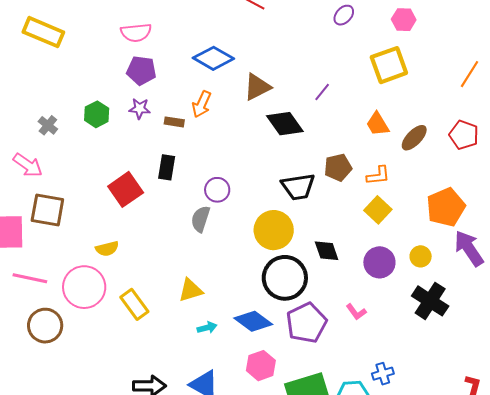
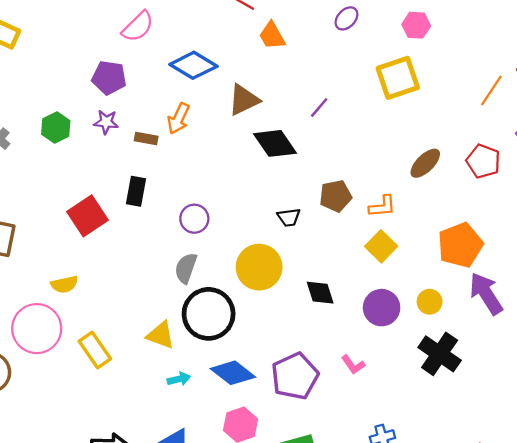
pink semicircle: (136, 33) -> (138, 27), moved, turned -40
orange trapezoid: (378, 124) -> (272, 36), moved
black trapezoid: (298, 187) -> (289, 217), size x0.6
gray semicircle: (200, 219) -> (186, 268), moved
black circle: (285, 278) -> (209, 314), moved
yellow triangle: (191, 290) -> (161, 335), turned 36

